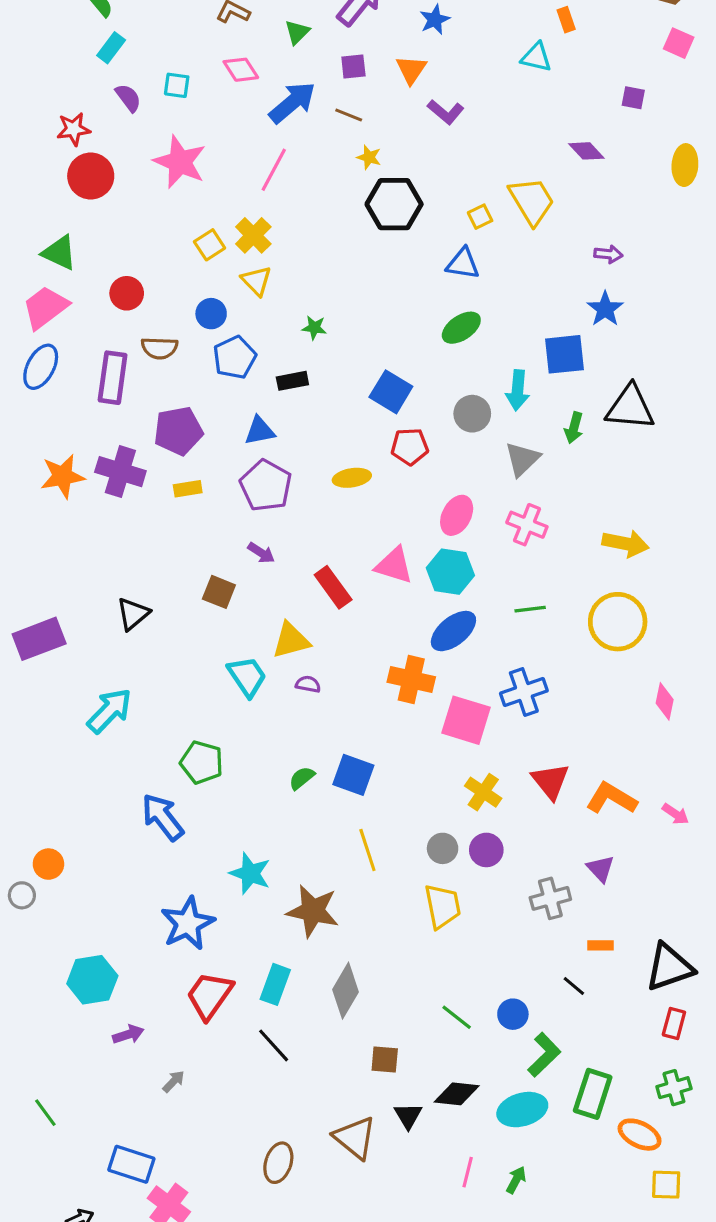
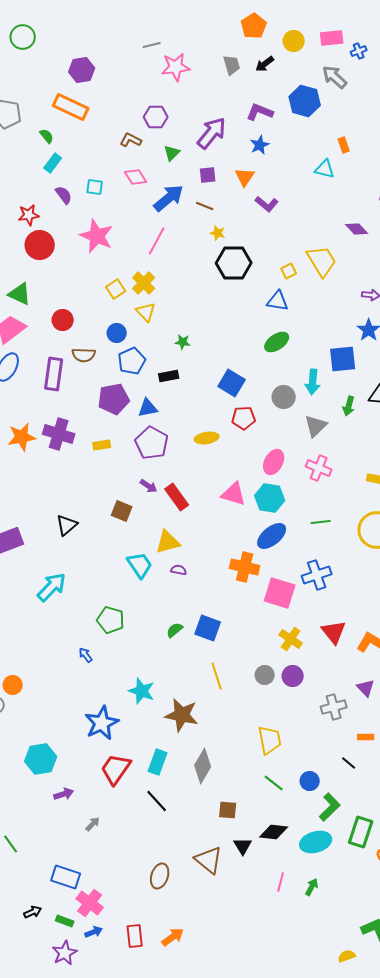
purple pentagon: (178, 431) -> (114, 399), moved
red rectangle: (333, 587) -> (177, 497), moved
blue arrow: (163, 817) -> (86, 655), size x0.5
yellow trapezoid: (443, 906) -> (270, 740), moved

